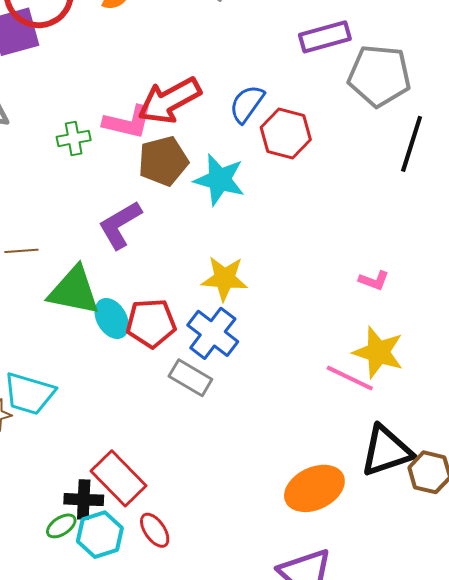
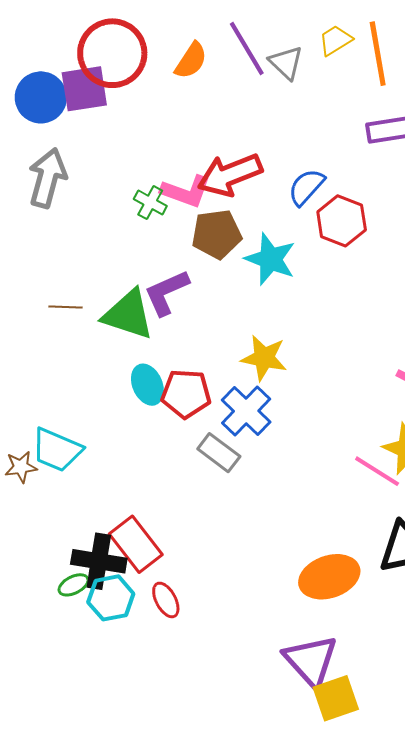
green cross: (74, 138) -> (150, 203), moved, turned 32
green triangle: (74, 291) -> (128, 314), moved
black cross: (84, 500) -> (99, 561), size x1.4

